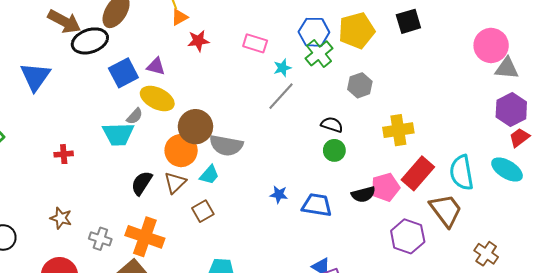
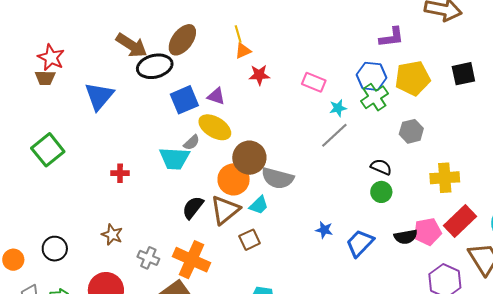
brown triangle: (175, 183) -> (225, 210), size x1.4
blue trapezoid: (317, 205) -> (360, 243), turned -60

